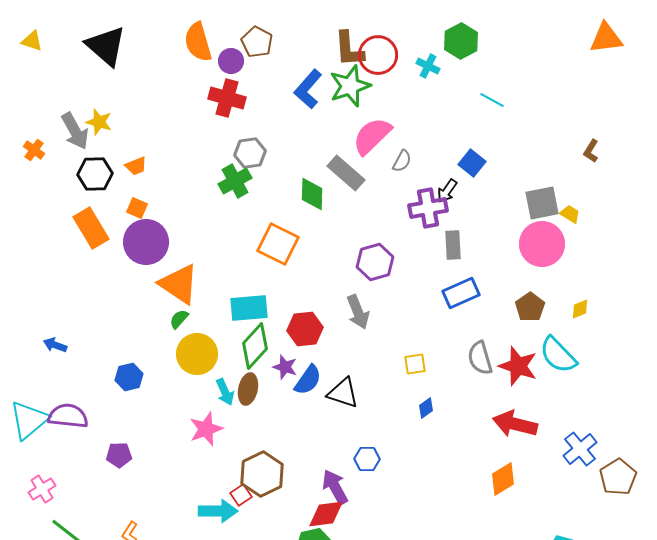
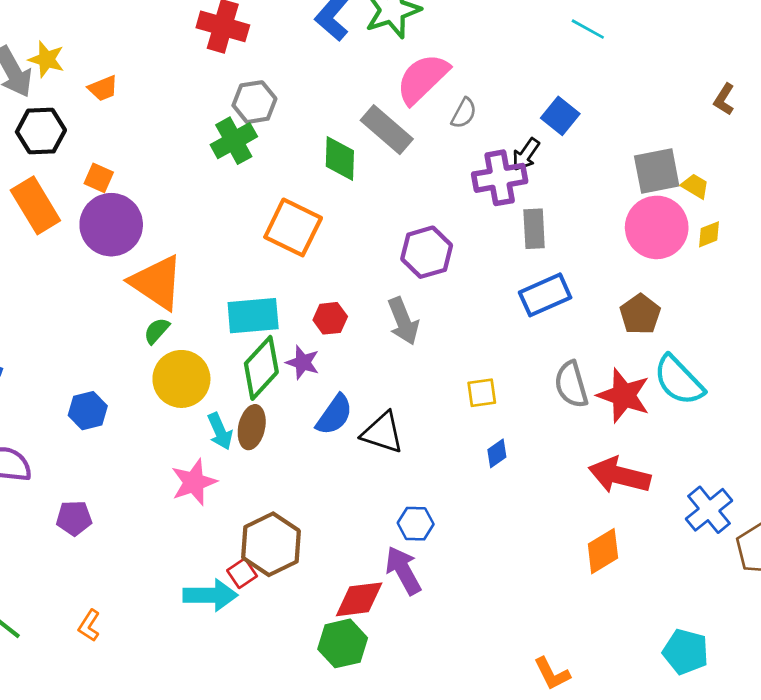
orange trapezoid: (136, 166) -> (103, 88), moved
yellow diamond: (580, 309) -> (709, 234), moved
red hexagon: (305, 329) -> (330, 318), moved, size x0.7
purple star: (285, 367) -> (303, 362), moved
purple arrow: (335, 487) -> (403, 570), moved

